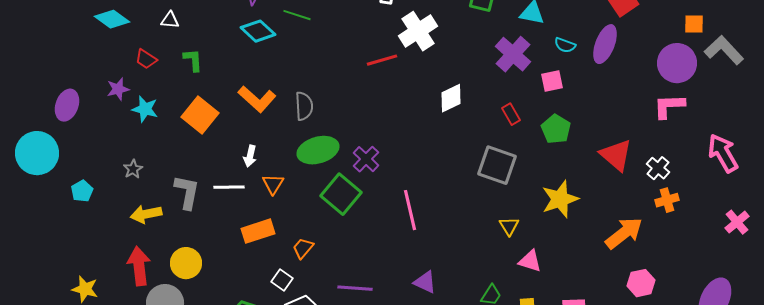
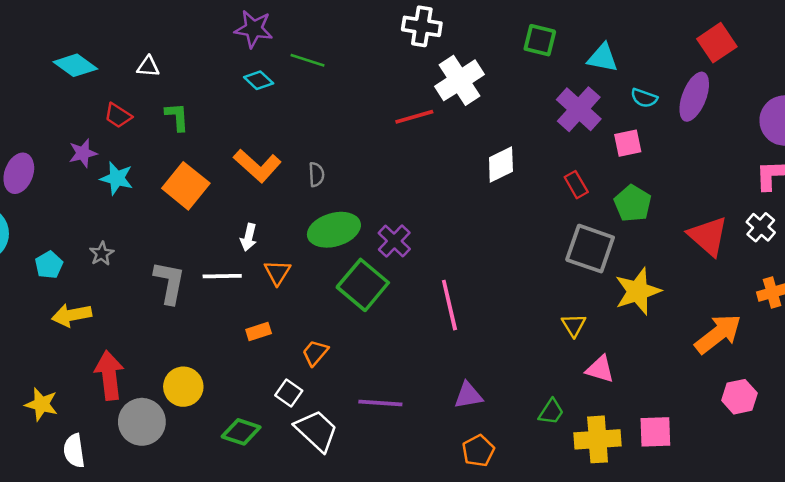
cyan diamond: (258, 31) -> (259, 80), size x0.7
gray semicircle: (304, 106) -> (316, 175), size x0.7
gray square: (497, 165) -> (590, 249), moved
white cross: (658, 168) -> (761, 227), moved
cyan pentagon: (82, 191) -> (49, 265), moved
yellow arrow: (146, 214) -> (72, 315), moved
orange rectangle: (258, 231) -> (259, 331), size x0.6
yellow circle: (186, 263) -> (183, 387), moved
purple triangle: (425, 282) -> (468, 395), turned -35

